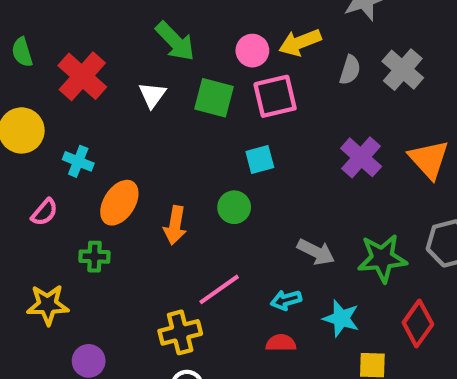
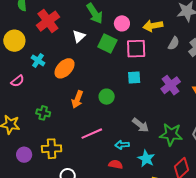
pink circle: (252, 51) -> (122, 23), moved
cyan square: (260, 160) -> (134, 77), moved
orange ellipse: (119, 203) -> (65, 68), moved
green cross: (94, 257) -> (43, 113), moved
yellow cross: (180, 332) -> (52, 149), moved

